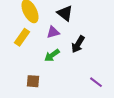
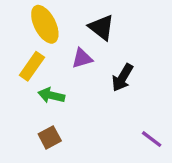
green arrow: (52, 55) -> (51, 95), moved, turned 49
brown square: (33, 81) -> (50, 137), turned -32

